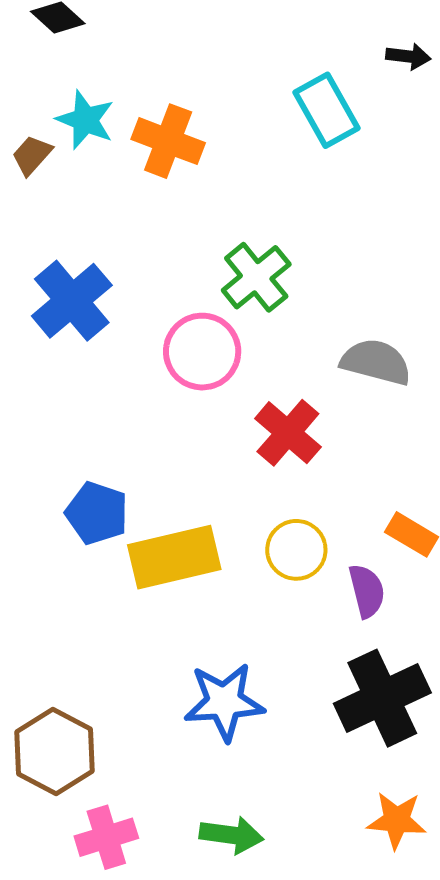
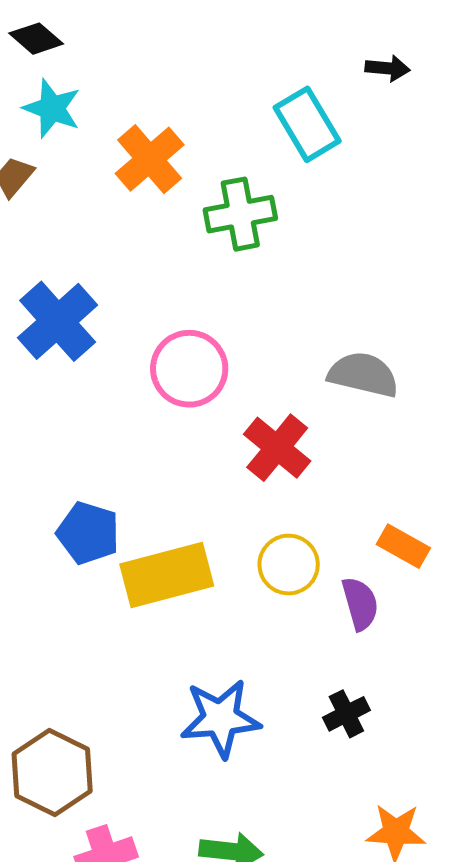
cyan star: (85, 120) -> (52, 108), moved
orange cross: (168, 141) -> (150, 159), turned 30
green cross: (256, 277) -> (240, 214), moved, turned 30
black cross: (382, 698) -> (346, 714), moved, size x0.5

